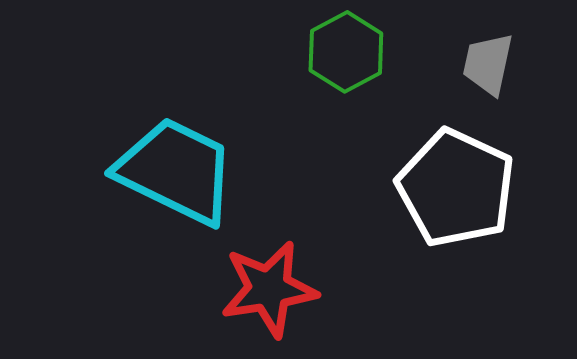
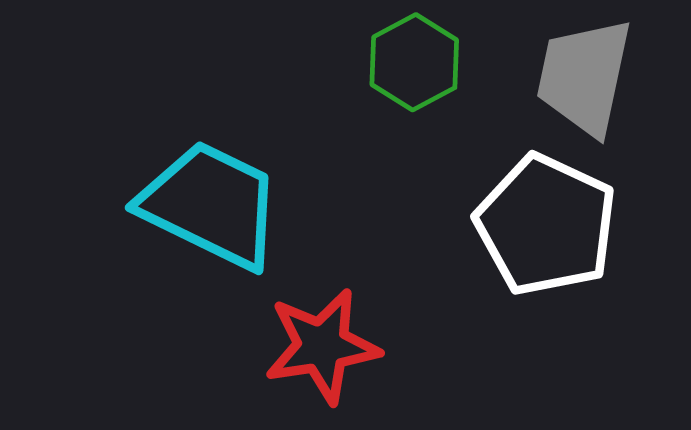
gray trapezoid: (488, 64) -> (584, 77), size x1.6

